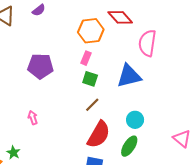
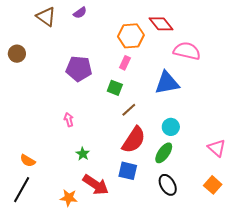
pink semicircle: (147, 43) -> (187, 51), turned 92
green square: (90, 79) -> (115, 88), moved
green star: (13, 153) -> (83, 154), moved

